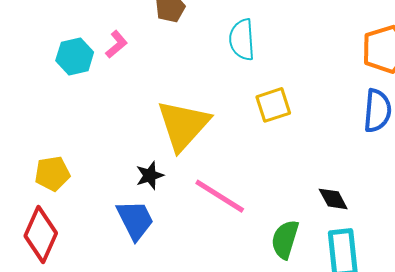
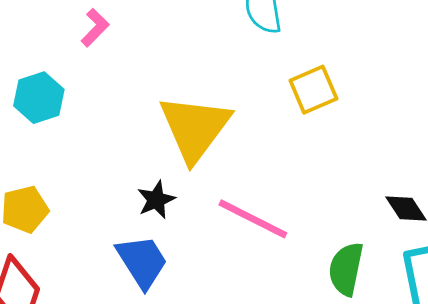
cyan hexagon: (75, 56) -> (39, 98), moved

